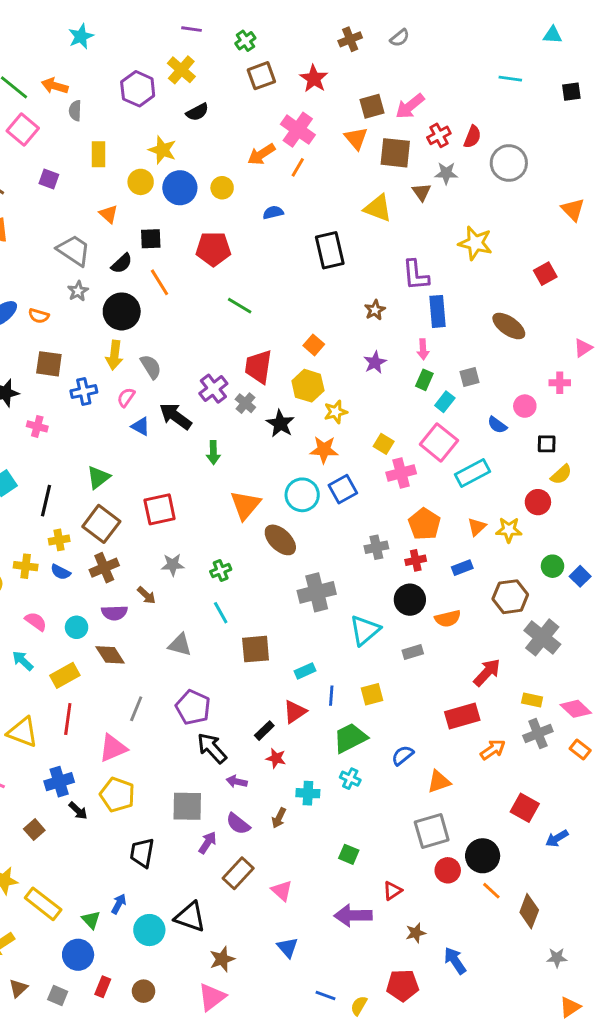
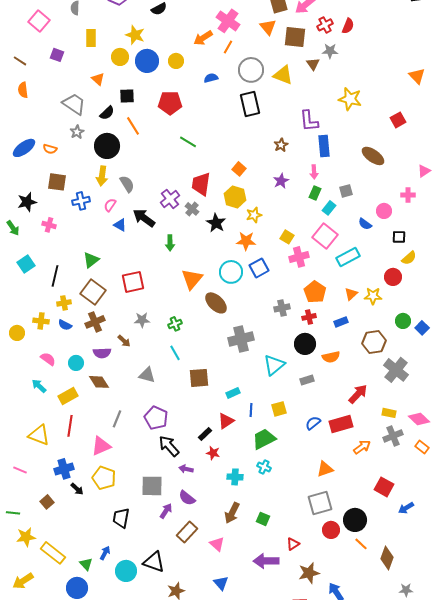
gray circle: (509, 163) -> (251, 70), moved
blue semicircle: (403, 755) -> (313, 423), moved
brown arrow: (279, 818) -> (232, 513), moved, size x1.5
brown star: (416, 933) -> (309, 573), size x1.5

